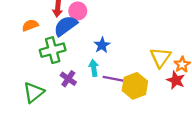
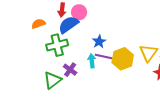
purple line: (113, 79) -> (104, 56), moved
yellow hexagon: (135, 86) -> (123, 59), moved
green triangle: (34, 92) -> (52, 80), moved

